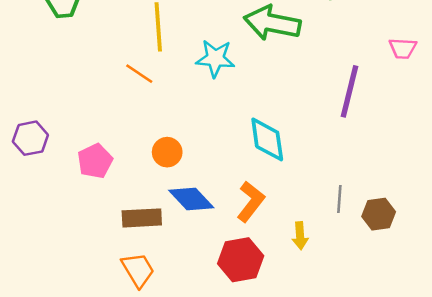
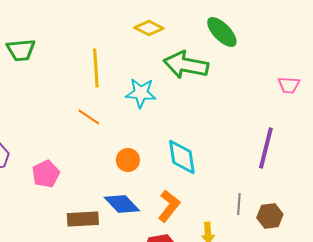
orange line: (139, 74) -> (89, 117), moved
purple line: (349, 91) -> (266, 148), moved
orange circle: (167, 152) -> (128, 160), moved

